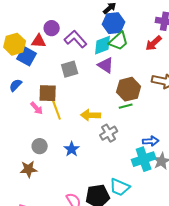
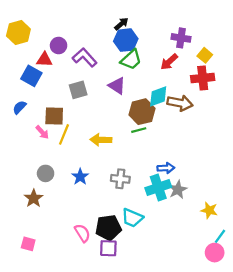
yellow hexagon: (15, 44) -> (18, 33), moved
cyan diamond: (103, 45) -> (158, 96), moved
yellow line: (57, 110) -> (64, 134), turned 42
gray cross: (109, 133) -> (120, 179), moved, turned 36
brown star: (29, 169) -> (34, 198), turned -30

